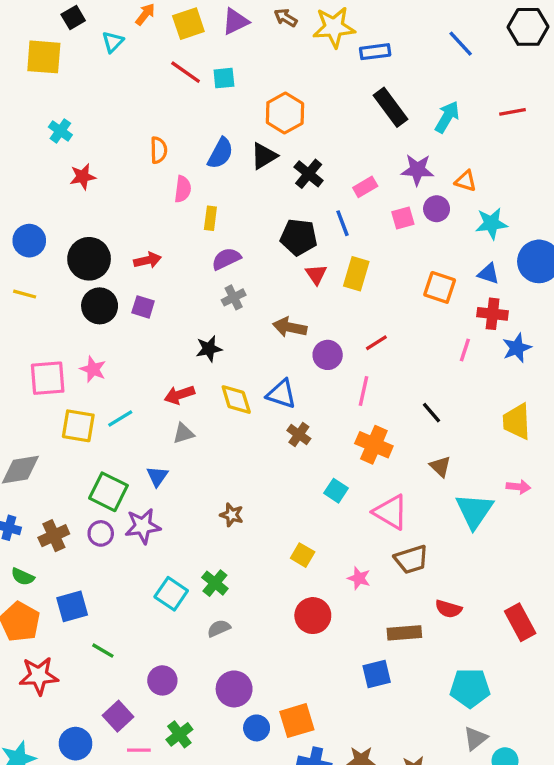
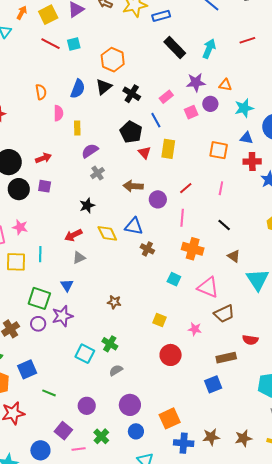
black pentagon: (299, 237) -> (131, 132), turned 30
pink line: (465, 350) -> (221, 188), moved
cyan line: (120, 418) -> (40, 254), turned -49
blue circle: (257, 728) -> (136, 431), moved

